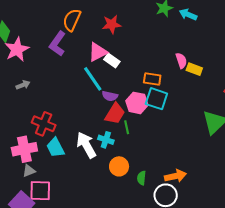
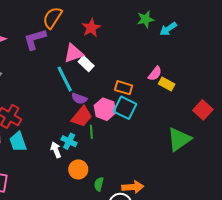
cyan arrow: (188, 14) -> (168, 29), turned -66
red star: (112, 24) -> (91, 28), turned -30
purple L-shape: (57, 44) -> (35, 39), turned 30
pink semicircle: (181, 61) -> (155, 74), turned 49
white arrow: (86, 145) -> (56, 150), moved, size x0.6

